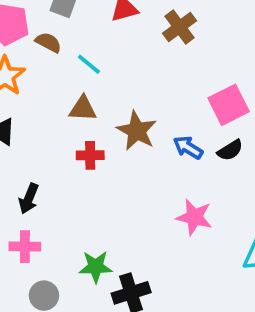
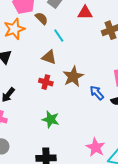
pink star: (194, 217) -> (96, 147), moved
green star: (96, 267) -> (51, 119), moved

